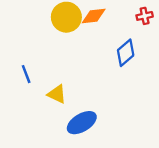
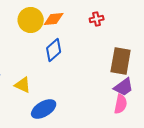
blue diamond: (126, 53) -> (54, 50), moved

